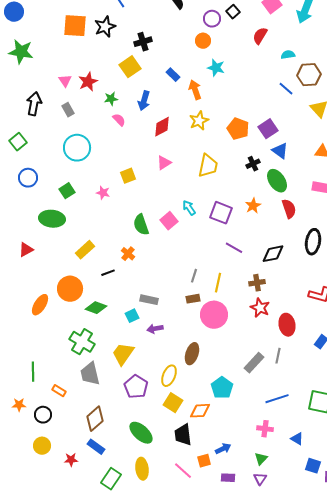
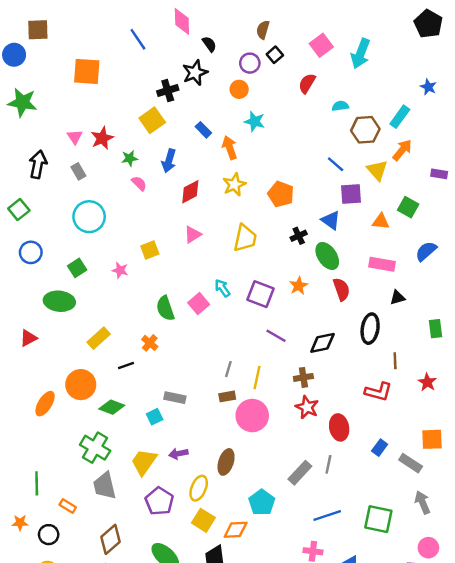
black star: (105, 27) -> (195, 73), moved
blue line: (286, 89) -> (336, 164), moved
purple square: (268, 129) -> (351, 194), moved, turned 30
purple arrow: (155, 329) -> (178, 454), moved

